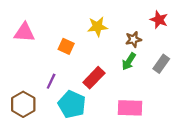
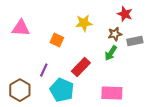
red star: (159, 20) -> (125, 14), moved
gray rectangle: (161, 64) -> (135, 41), moved, turned 42

